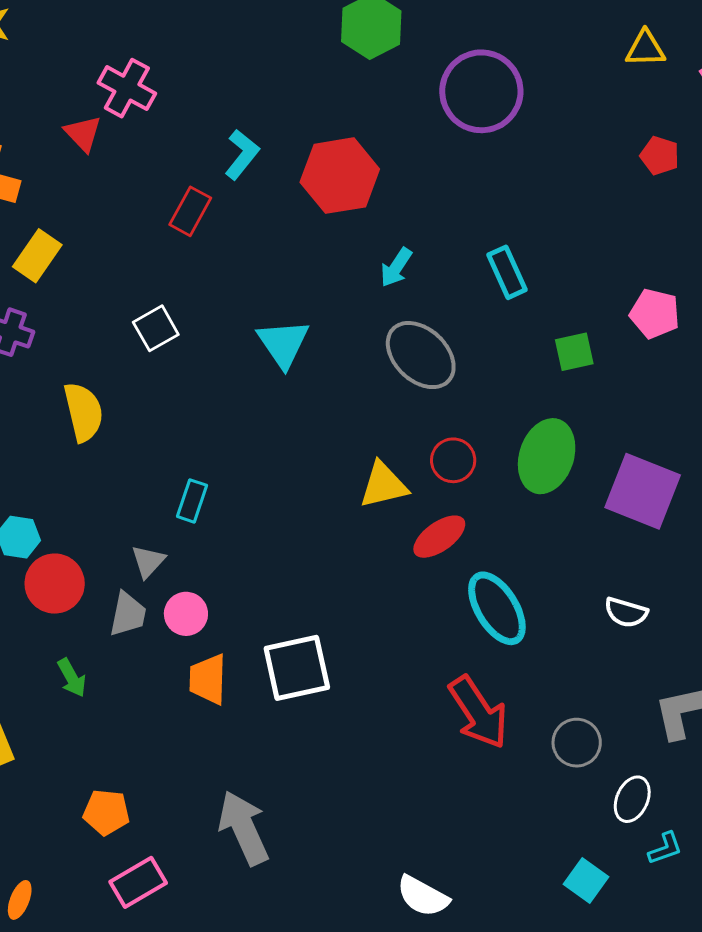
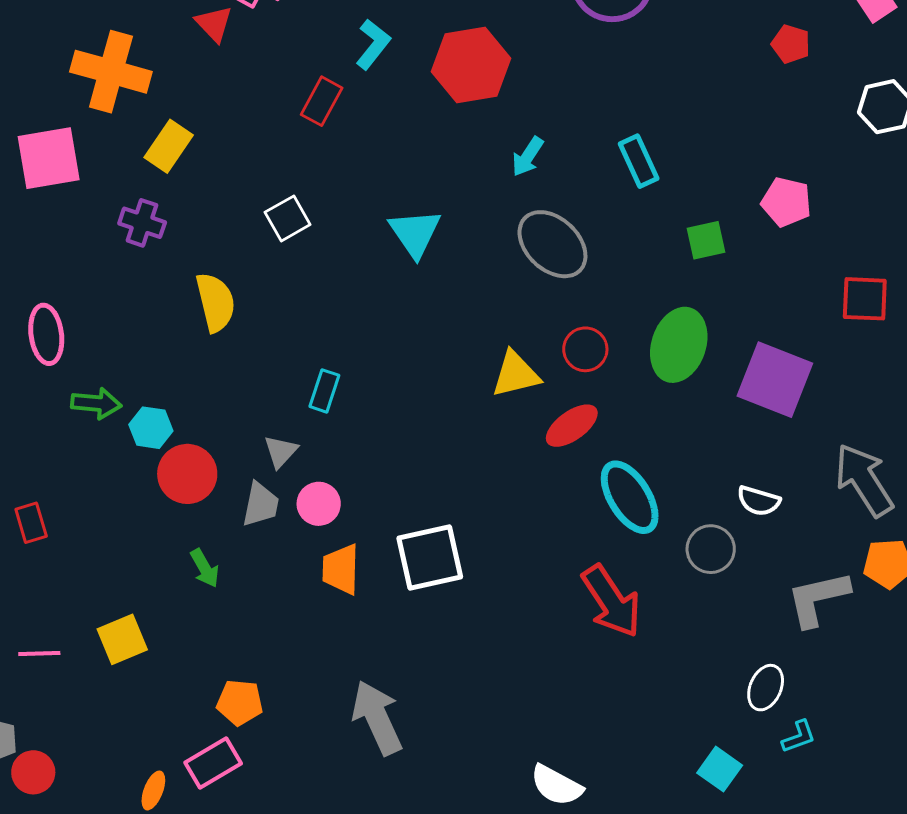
gray circle: (577, 743) -> (711, 549), moved
pink rectangle: (138, 882) -> (213, 763), moved

